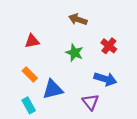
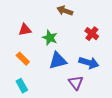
green star: (74, 53) -> (50, 38), moved
blue triangle: (53, 89) -> (58, 61), moved

